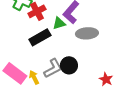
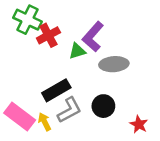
black rectangle: (40, 37) -> (56, 90), moved
black circle: (69, 65) -> (103, 106), moved

